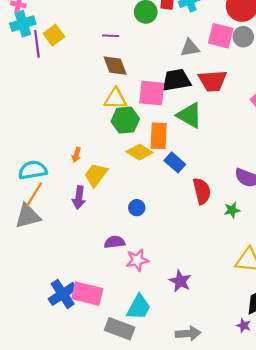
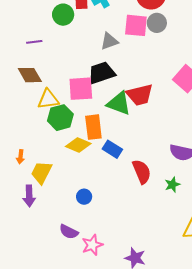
brown diamond: (115, 66) -> (30, 75), moved
red trapezoid: (213, 81) -> (140, 95), moved
purple semicircle: (115, 242) -> (69, 232), turned -138

